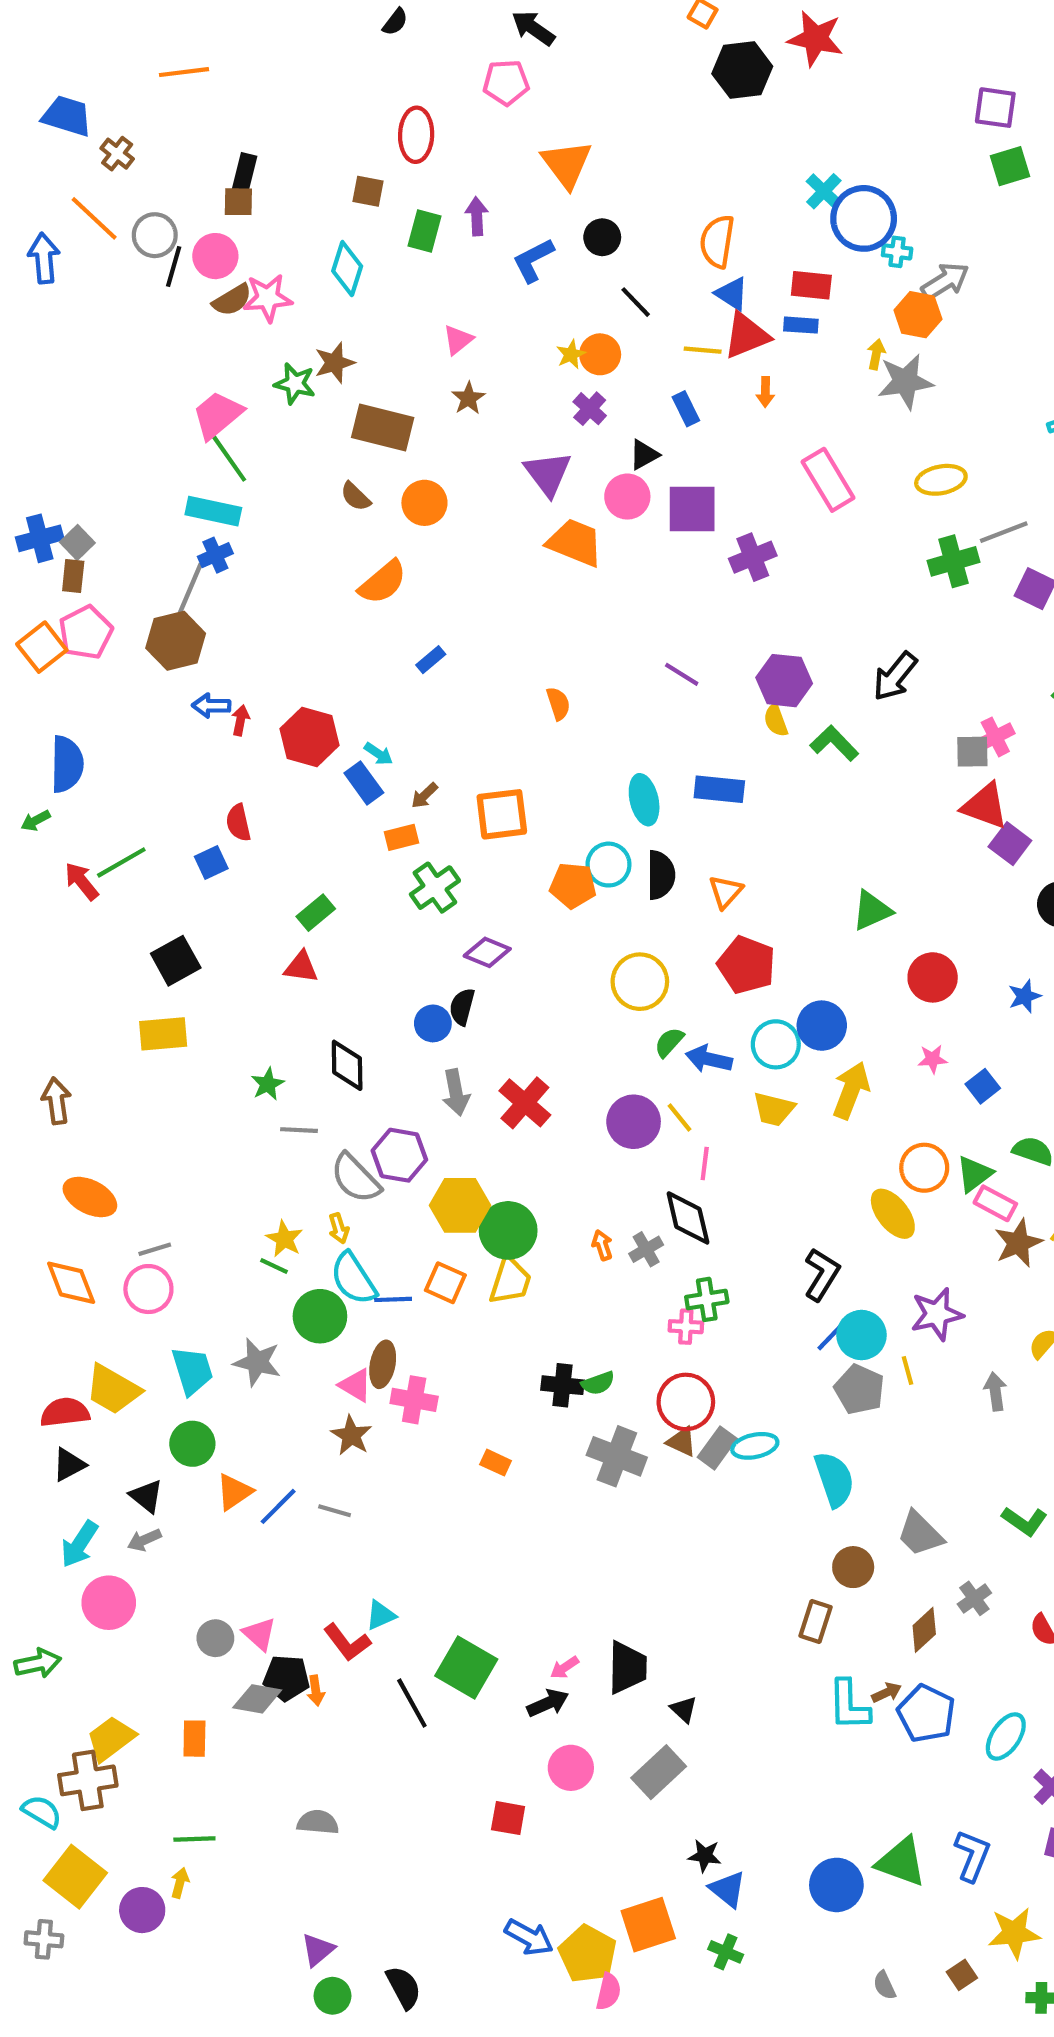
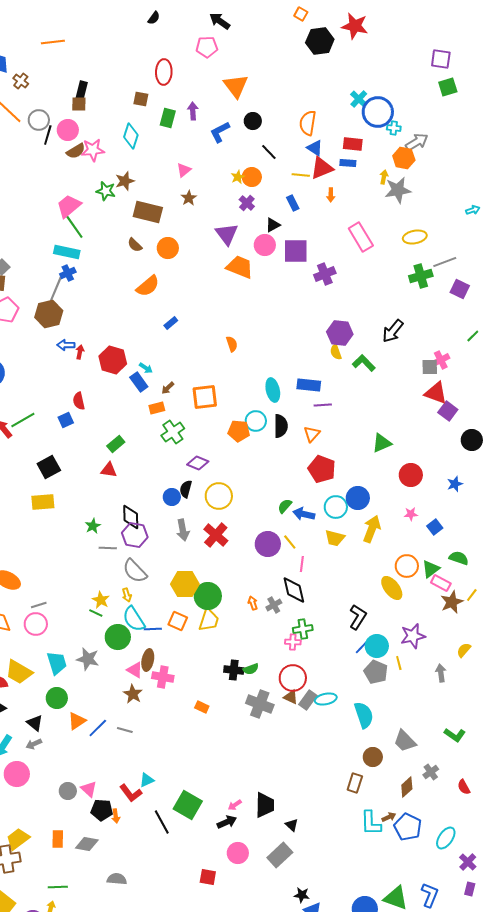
purple line: (682, 674) -> (323, 405), moved, turned -36
yellow circle: (640, 982) -> (219, 496), moved
purple hexagon: (399, 1155) -> (135, 535), moved
gray diamond: (257, 1699) -> (87, 844), moved

